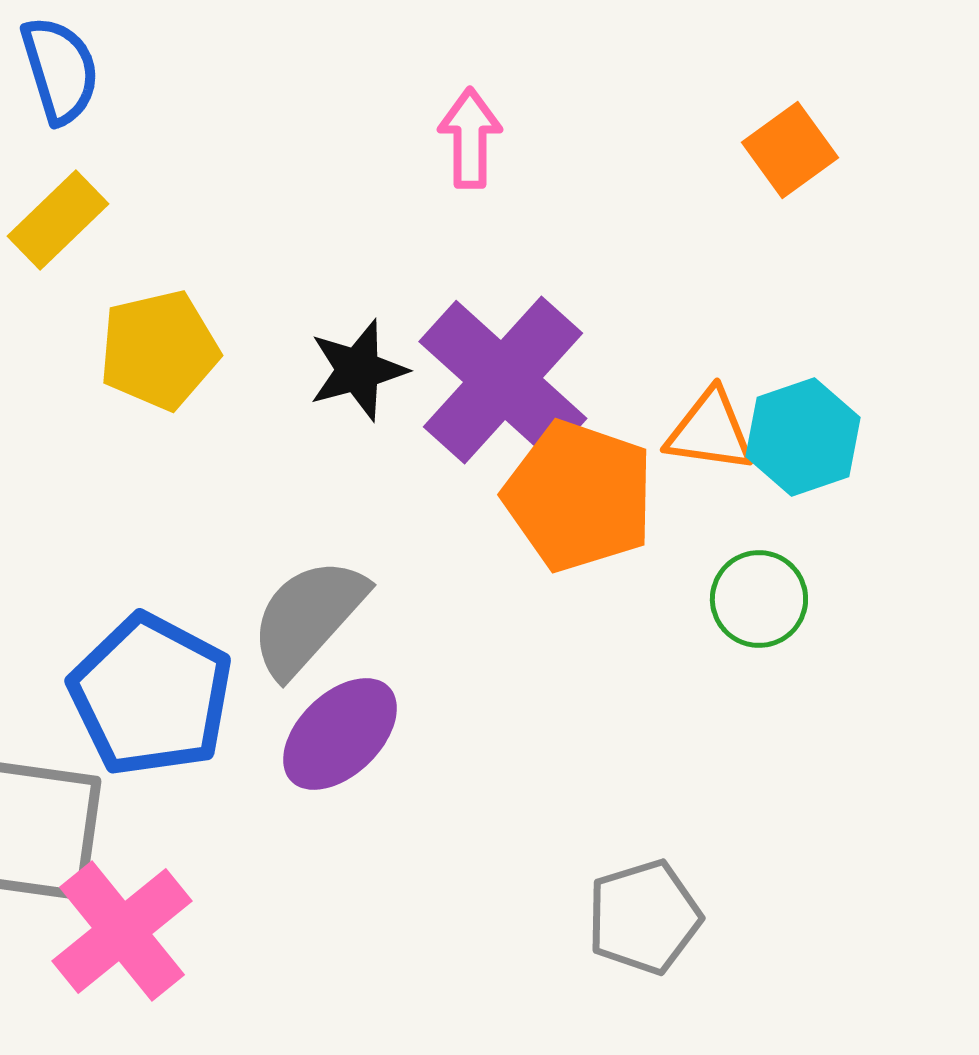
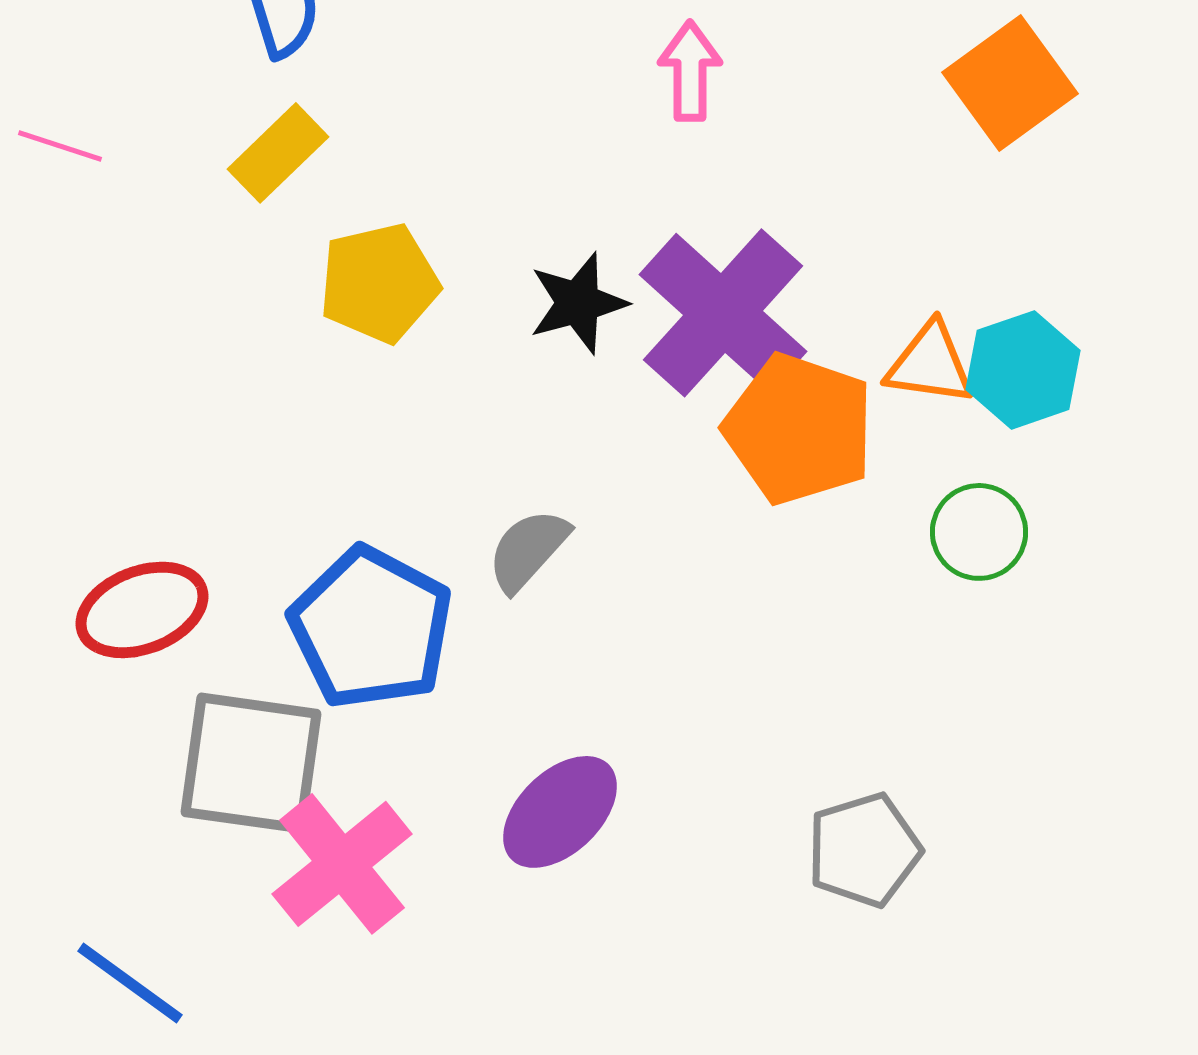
orange square: (790, 150) -> (1010, 83), size x1.4
gray semicircle: (308, 617) -> (528, 550), size x0.7
purple ellipse: (340, 734) -> (560, 812), moved

